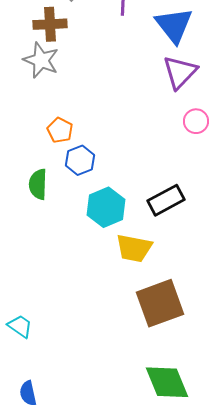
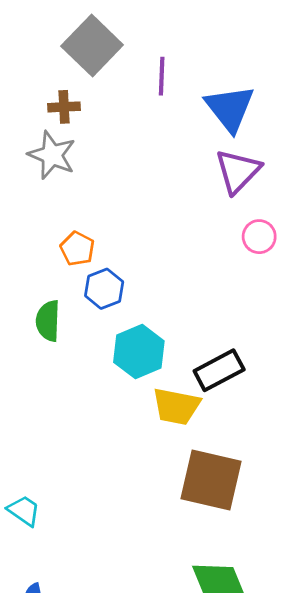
brown cross: (50, 24) -> (64, 107), size x0.7
black rectangle: (166, 200) -> (219, 370), moved
brown square: (160, 303) -> (211, 480), turned 33

